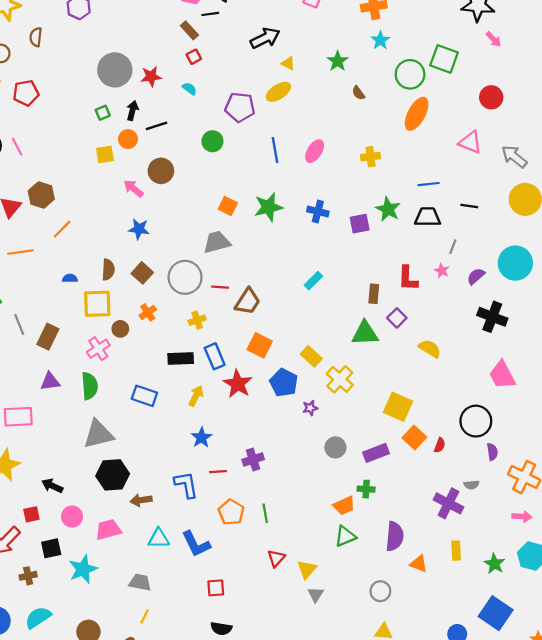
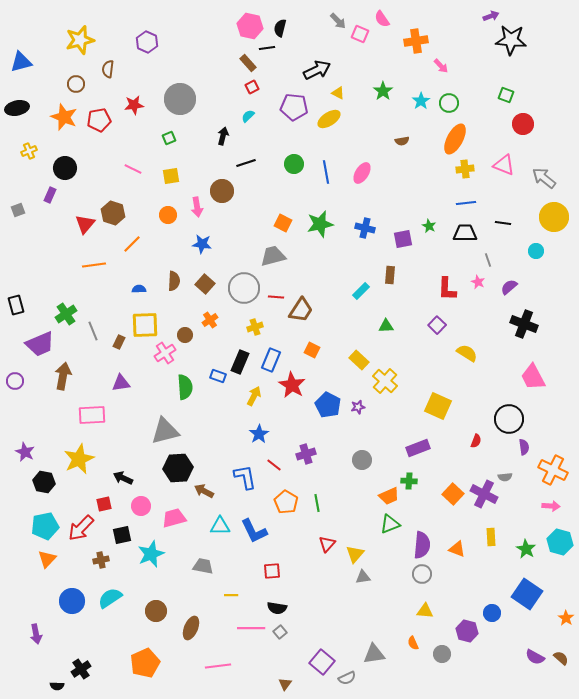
pink arrow: (493, 39) -> (441, 66), moved
cyan star: (380, 40) -> (421, 101), moved
green square: (444, 59) -> (506, 95), moved, size x0.6
green circle: (410, 74) -> (449, 103), size x0.7
red star: (151, 76) -> (134, 105), moved
cyan semicircle: (189, 89) -> (248, 116), turned -80
brown semicircle: (358, 93) -> (402, 141), moved, turned -64
purple pentagon: (240, 107) -> (294, 107), moved
black arrow: (132, 111) -> (223, 136), moved
black line: (157, 126) -> (246, 163), moved
orange circle: (128, 139) -> (168, 215), moved
green circle: (212, 141) -> (294, 164), moved
pink line: (17, 147) -> (133, 169), moved, turned -36
yellow cross: (371, 157) -> (465, 169), moved
pink arrow: (133, 188) -> (197, 207), turned -138
green star: (388, 209) -> (429, 226), size x0.6
gray line: (453, 247) -> (488, 260), turned -40
cyan circle: (515, 263) -> (536, 251), moved, size x0.5
brown rectangle: (374, 294) -> (390, 275), moved
yellow square: (97, 304) -> (145, 325), moved
green triangle: (365, 333) -> (386, 326), moved, size x0.6
brown rectangle: (48, 337) -> (119, 342), size x0.6
orange square: (260, 345) -> (312, 350), size x0.7
blue rectangle: (215, 356) -> (271, 360), turned 45
black rectangle: (181, 359) -> (240, 362), turned -65
blue pentagon: (284, 383) -> (328, 405), moved
green semicircle: (90, 386) -> (185, 387), moved
blue rectangle: (144, 396) -> (218, 376), moved, size x0.7
orange square: (414, 438) -> (453, 494), moved
gray circle: (335, 447) -> (362, 460), moved
red line: (218, 472) -> (274, 465), turned 42
brown arrow: (141, 500) -> (204, 491), turned 36
purple semicircle: (395, 536) -> (422, 545), moved
gray triangle: (316, 594) -> (363, 577), turned 49
yellow line: (144, 616) -> (231, 595), moved, turned 64

